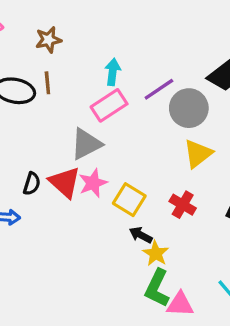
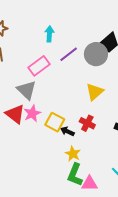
cyan arrow: (113, 72) -> (49, 34), moved
gray circle: (189, 108) -> (96, 54), moved
gray triangle: (86, 144) -> (27, 90), turned -45
black arrow: (141, 235) -> (67, 131), moved

